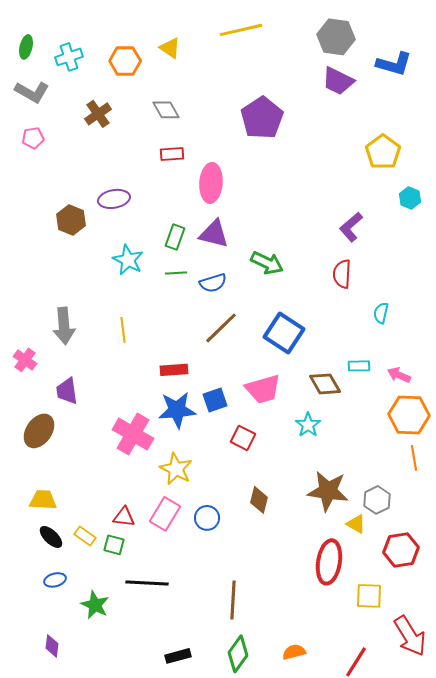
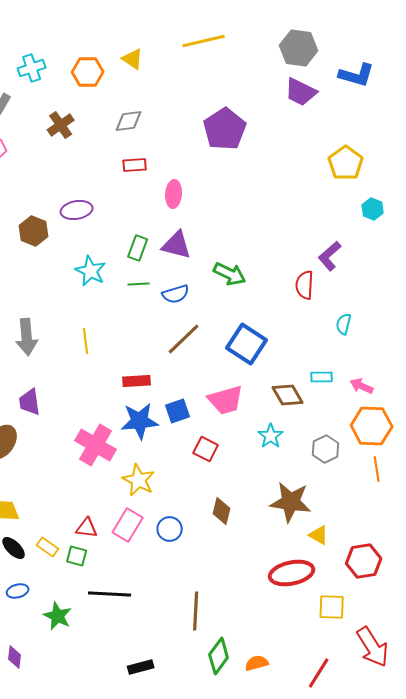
gray diamond: (166, 110) -> (129, 121), turned -68
pink ellipse: (211, 183) -> (174, 194), size x0.7
purple L-shape: (351, 227) -> (330, 256), moved
gray hexagon: (377, 500) -> (326, 449), moved
red ellipse: (329, 562) -> (292, 573), turned 69
green diamond: (238, 654) -> (219, 656), moved

